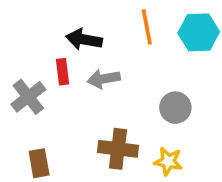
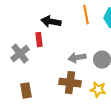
gray arrow: (104, 79) -> (77, 58), moved

